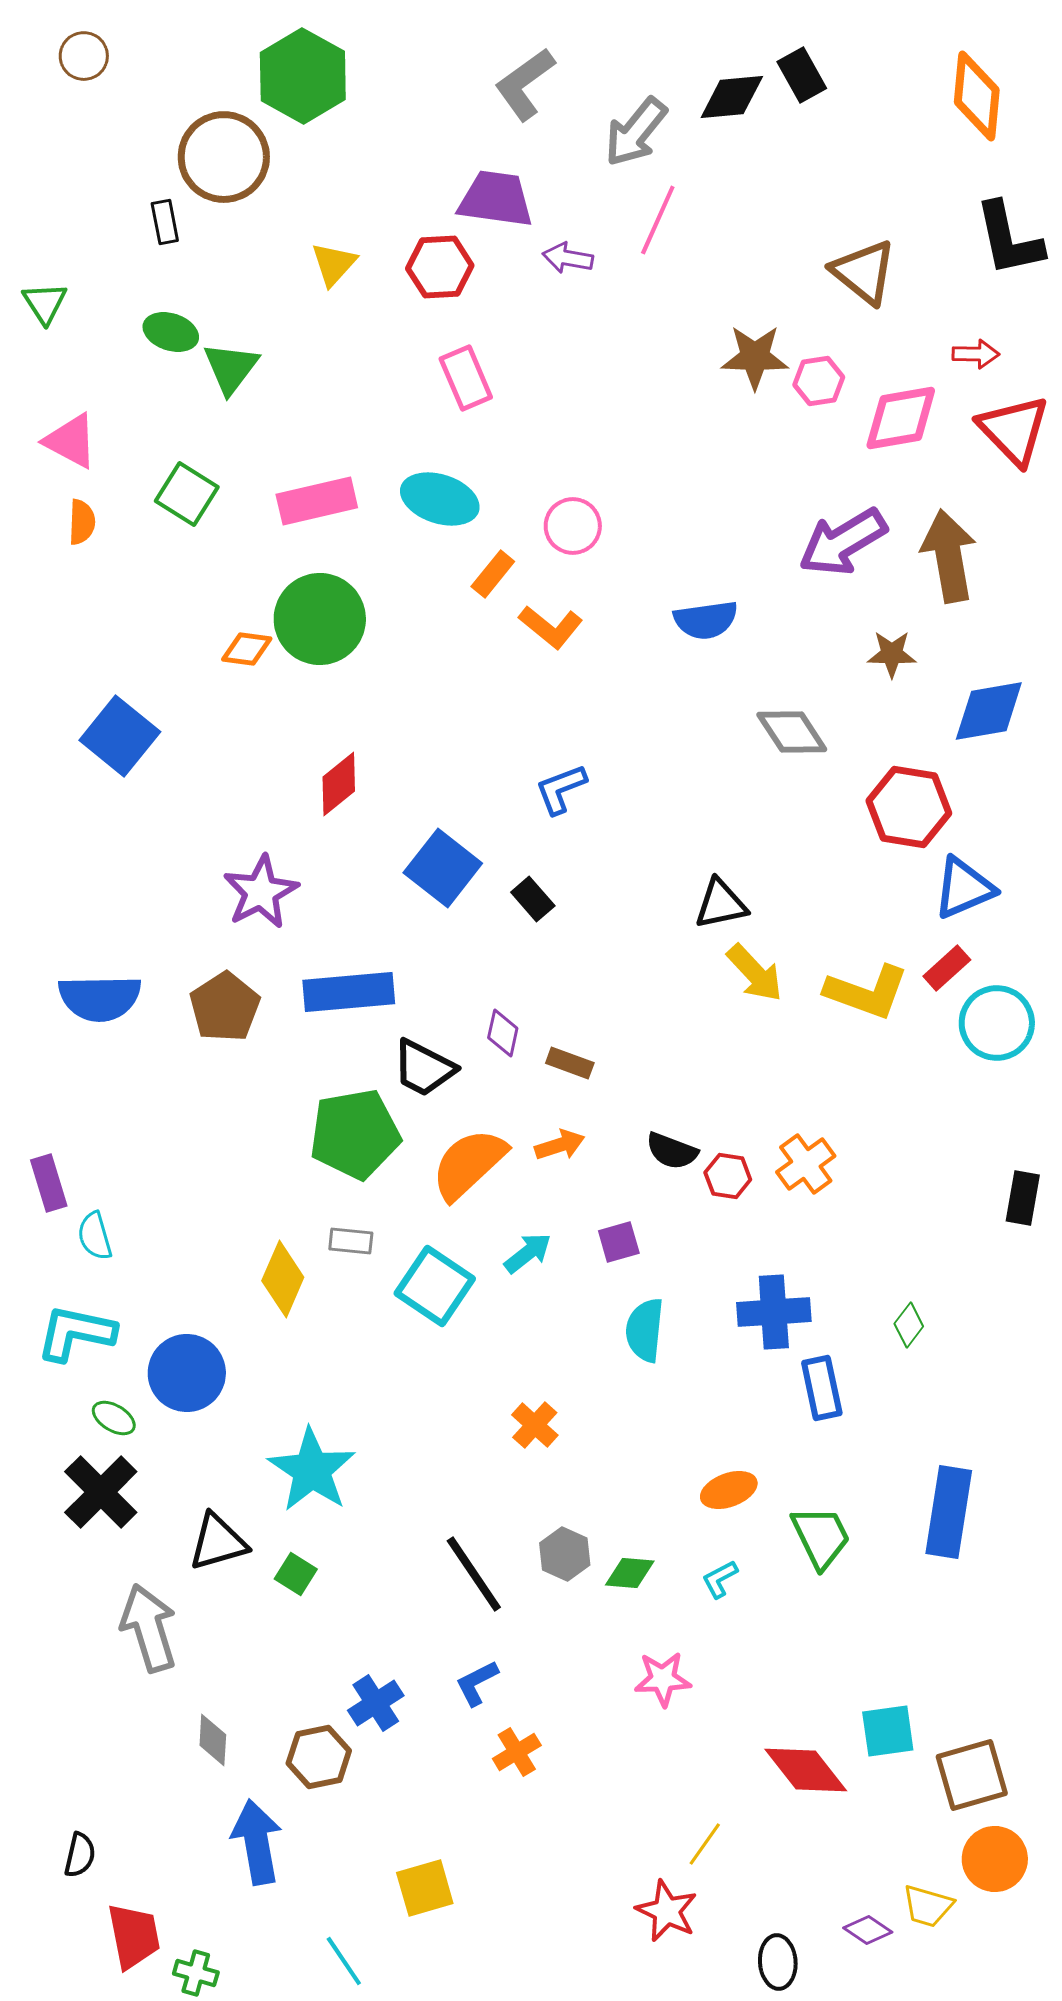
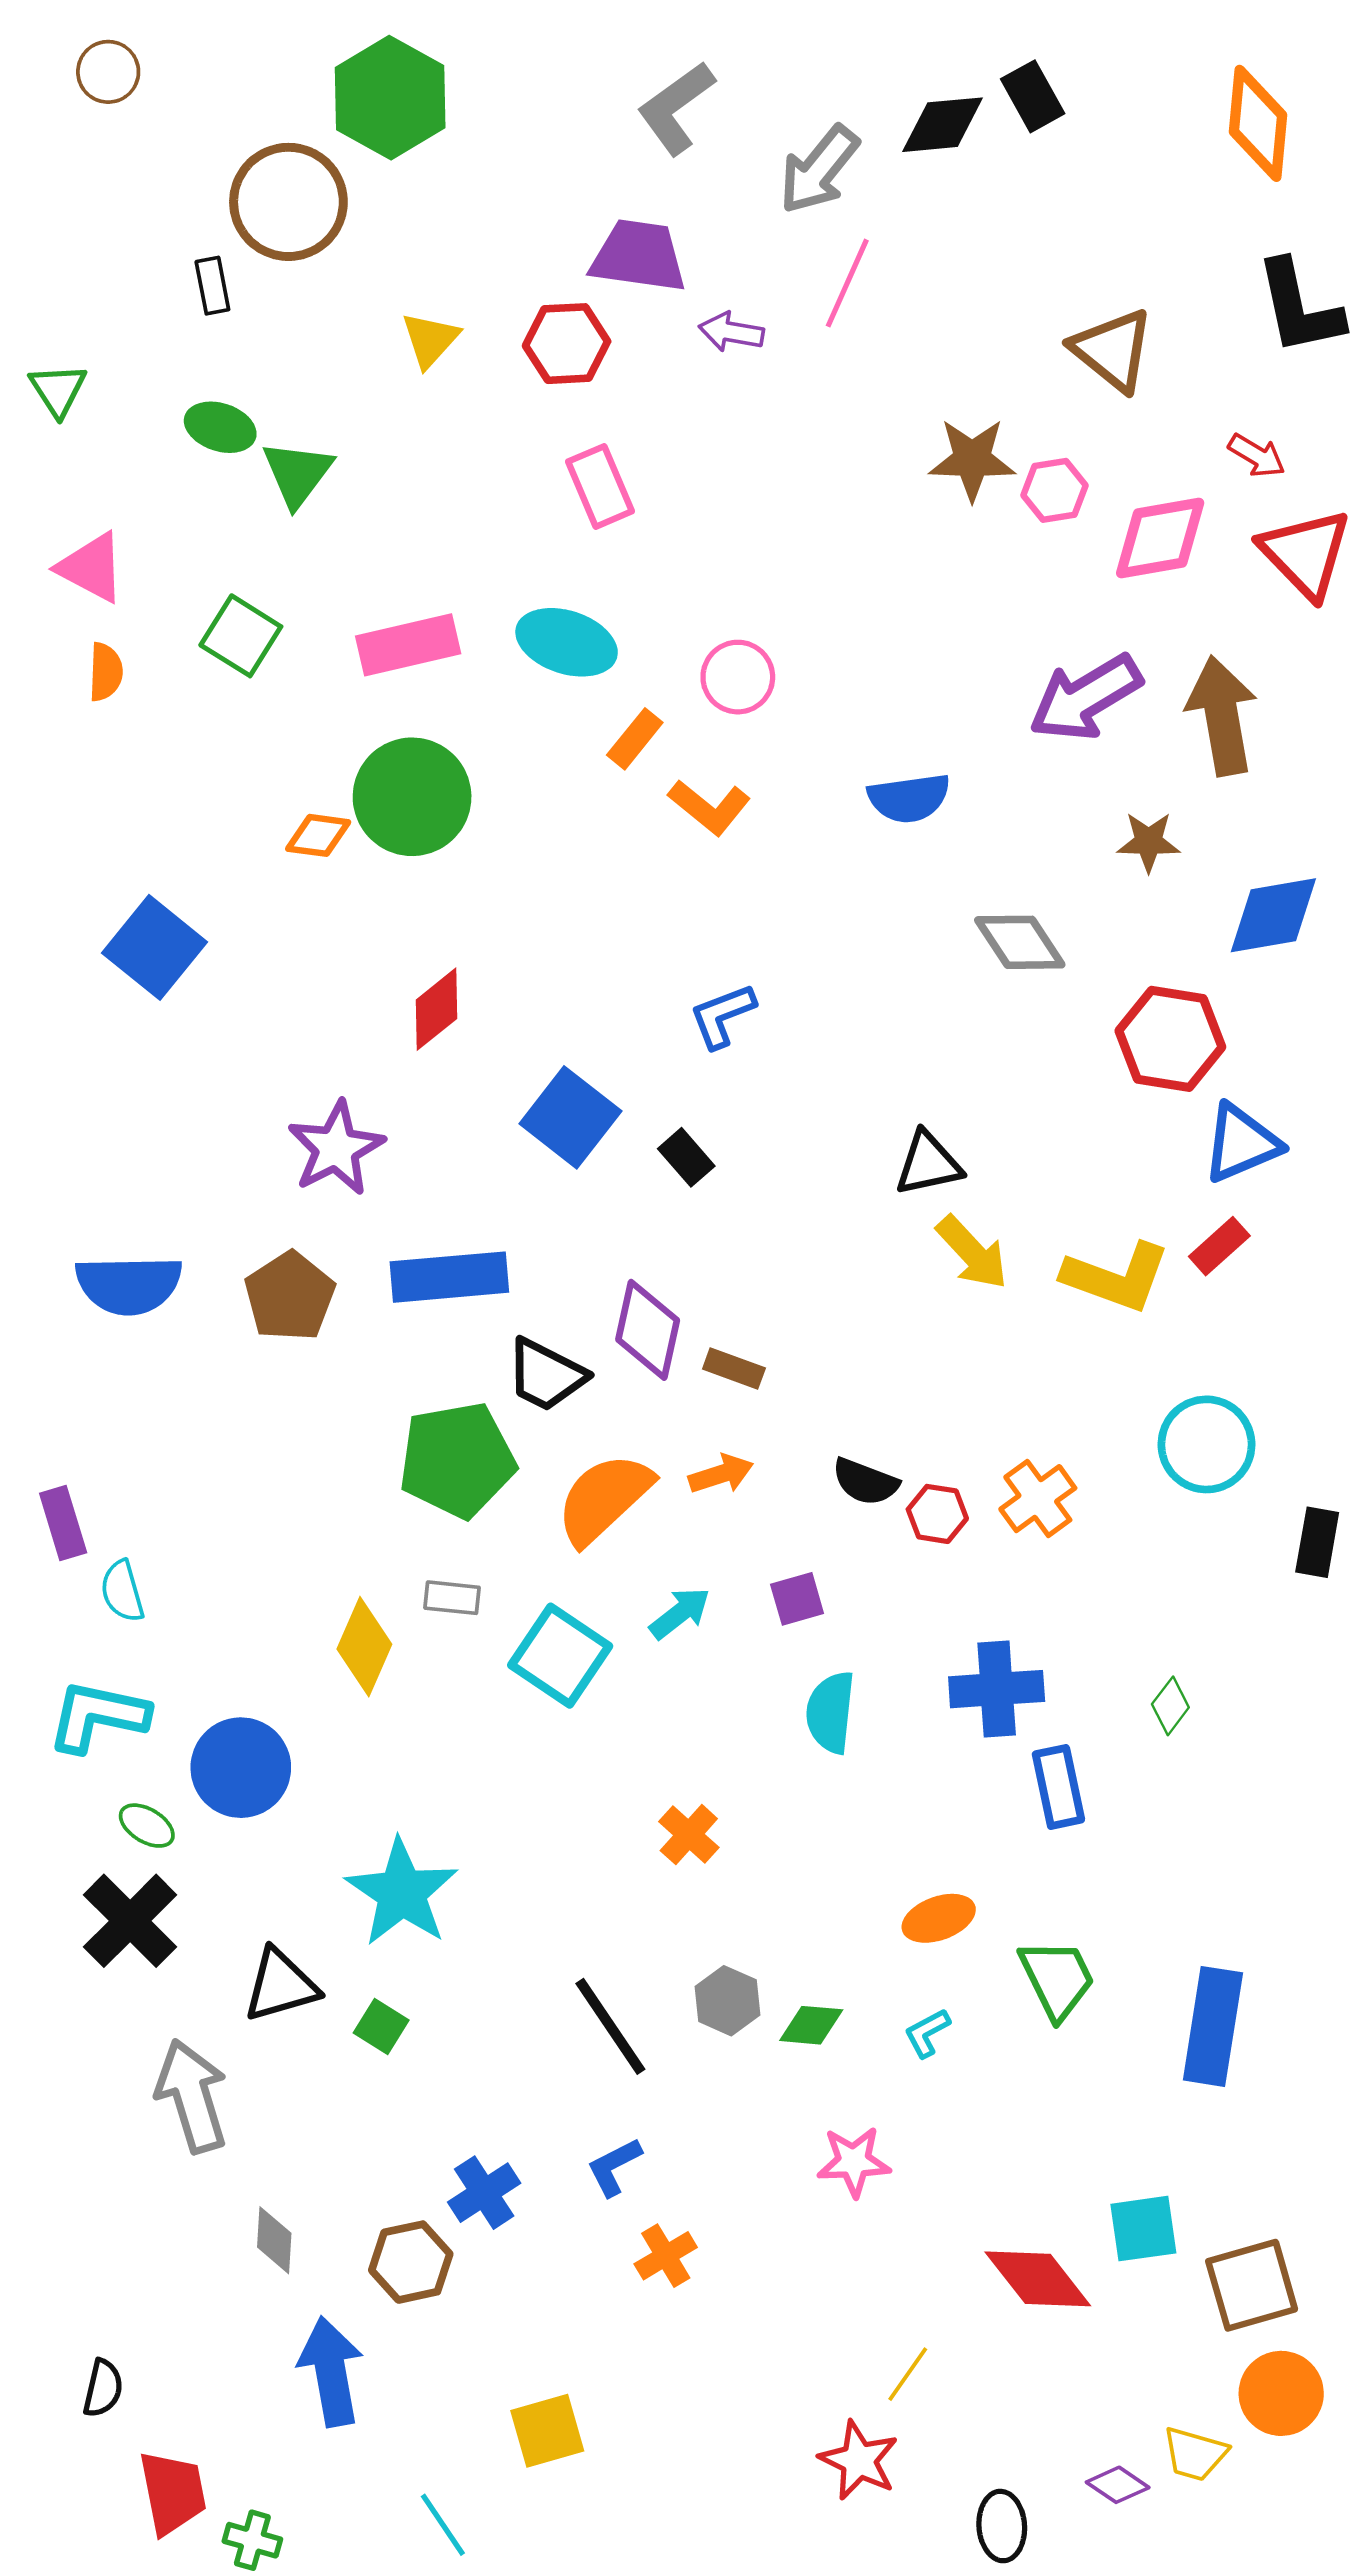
red arrow: (976, 354) -> (1257, 456), turned 30
cyan circle: (997, 1023) -> (1206, 1444), moved
purple diamond: (503, 1033) -> (648, 1330), size x1.6
blue rectangle: (949, 1512) -> (1213, 2026), moved

